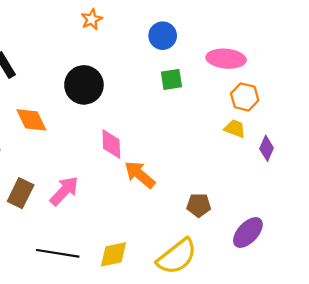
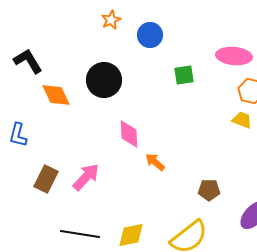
blue circle: (163, 36) -> (150, 35), moved
orange diamond: (31, 120) -> (56, 95), moved
orange arrow: (140, 175) -> (155, 162), size x0.7

